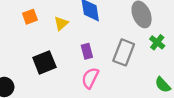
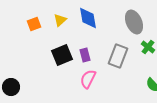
yellow triangle: (61, 23) -> (60, 20), moved
black square: (44, 62) -> (62, 55), moved

